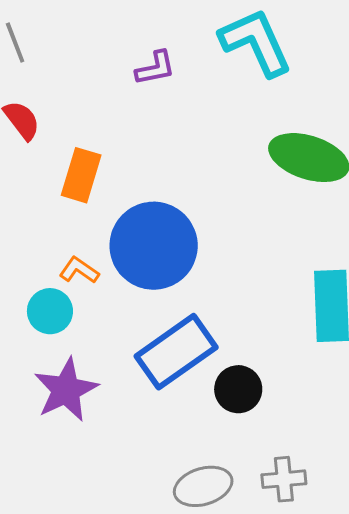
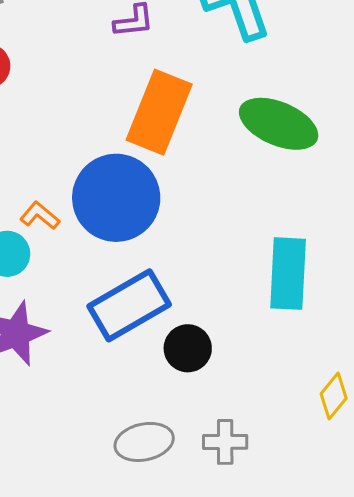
orange rectangle: (81, 175) -> (159, 112), moved, size x1.5

